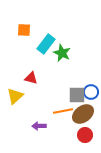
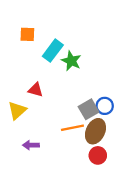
gray square: (77, 95) -> (89, 109), turned -30
brown ellipse: (83, 114) -> (95, 131), turned -30
purple arrow: (39, 126) -> (31, 145), moved

